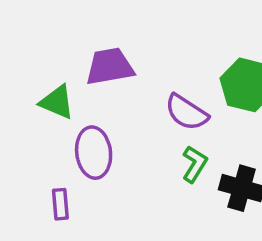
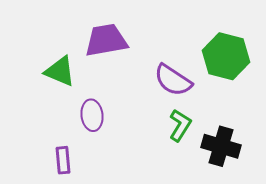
purple ellipse: (94, 153) -> (92, 115), size x0.7

